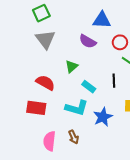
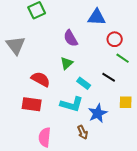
gray triangle: (45, 39) -> (16, 45), moved
purple semicircle: (88, 41) -> (71, 38), moved, turned 30
black line: (114, 81) -> (109, 77), turned -56
brown arrow: (74, 137) -> (83, 132), moved

